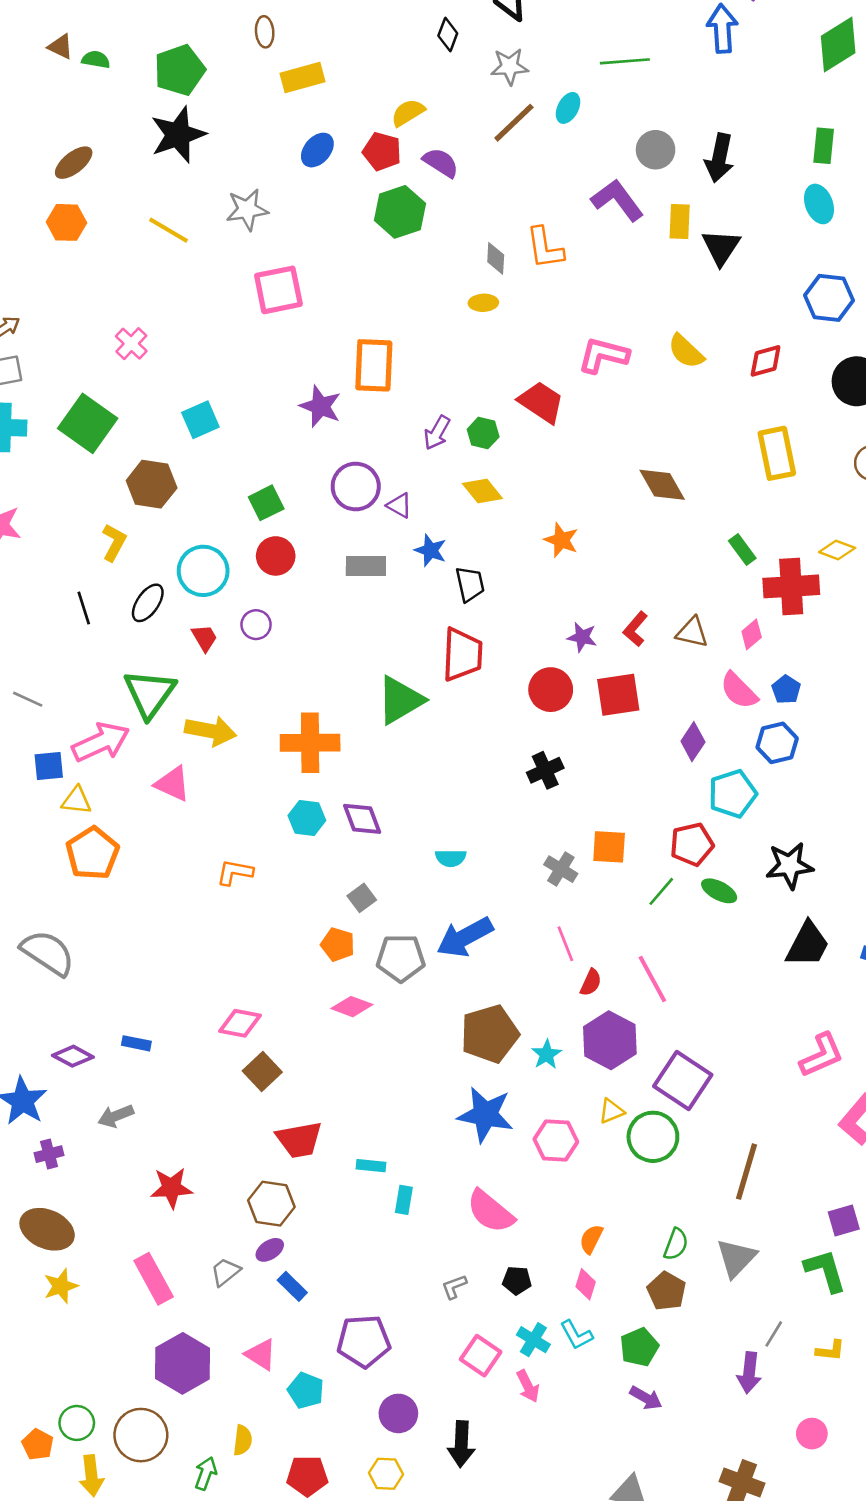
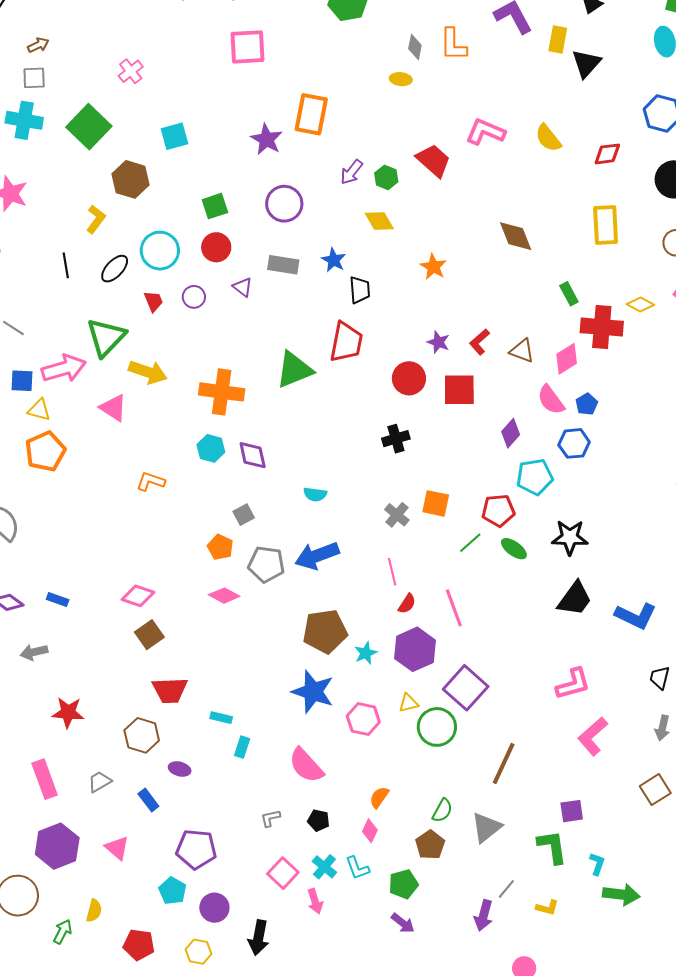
purple triangle: (399, 505) -> (243, 287), moved
pink diamond: (752, 634) -> (567, 359), size x1.4
purple ellipse: (270, 1250) -> (180, 769), moved, turned 40
cyan pentagon: (306, 1390) -> (172, 891), moved

